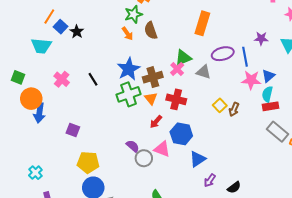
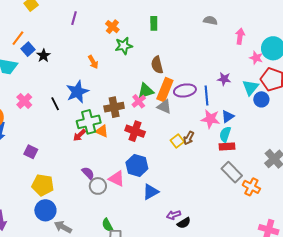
green star: (133, 14) -> (124, 46), moved
orange rectangle: (202, 23) -> (165, 90), moved
brown semicircle: (151, 30) -> (157, 65), moved
blue star: (128, 69) -> (77, 92), moved
orange triangle: (151, 98) -> (102, 131), moved, turned -32
brown arrow: (234, 109) -> (189, 138), moved
red arrow: (156, 122) -> (79, 135), moved
purple arrow: (210, 180) -> (174, 215), moved, turned 32

